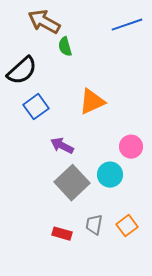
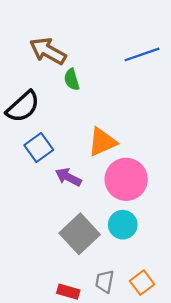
purple arrow: (62, 146) -> (68, 177), moved
pink circle: (131, 147) -> (126, 179), moved, size x1.6

